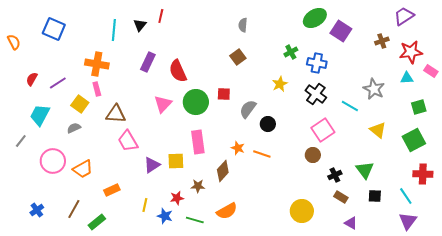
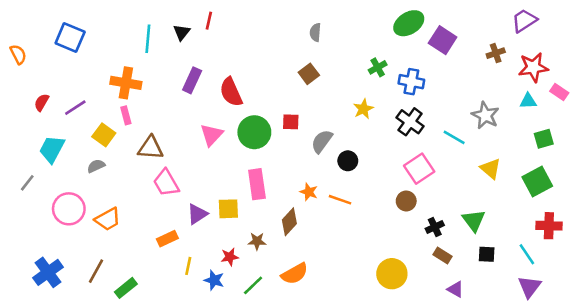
orange rectangle: (112, 190) -> (167, 239), moved
blue cross: (37, 210) -> (48, 272), size x1.6
green line: (195, 220) -> (253, 285), turned -60

